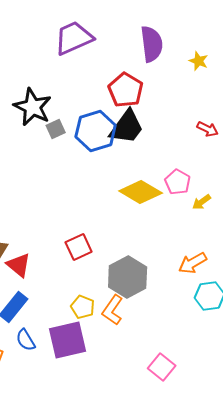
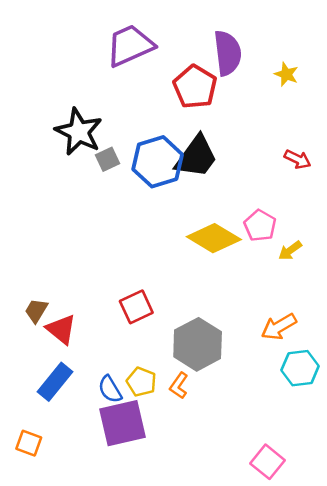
red pentagon: (126, 90) -> (195, 87), moved
orange L-shape: (113, 310) -> (179, 386), size x0.7
blue semicircle: (26, 340) -> (110, 389), moved
pink square: (162, 367) -> (268, 462), moved

